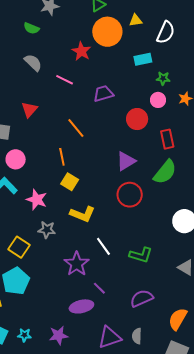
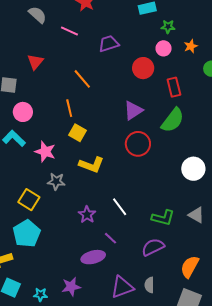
white line: (103, 246) -> (120, 207), moved
green L-shape: (141, 255) -> (163, 218), moved
purple star: (77, 264) -> (87, 215), size x0.7
cyan star: (24, 335) -> (40, 295), moved

